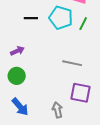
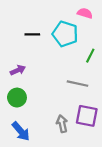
green line: (83, 24) -> (90, 56), moved
gray arrow: (57, 110) -> (62, 124), moved

